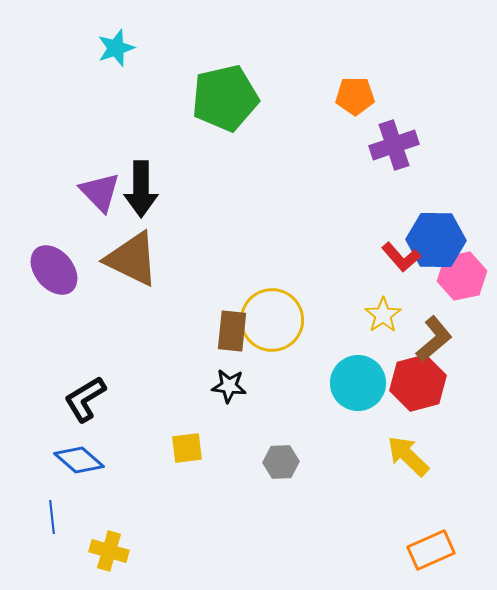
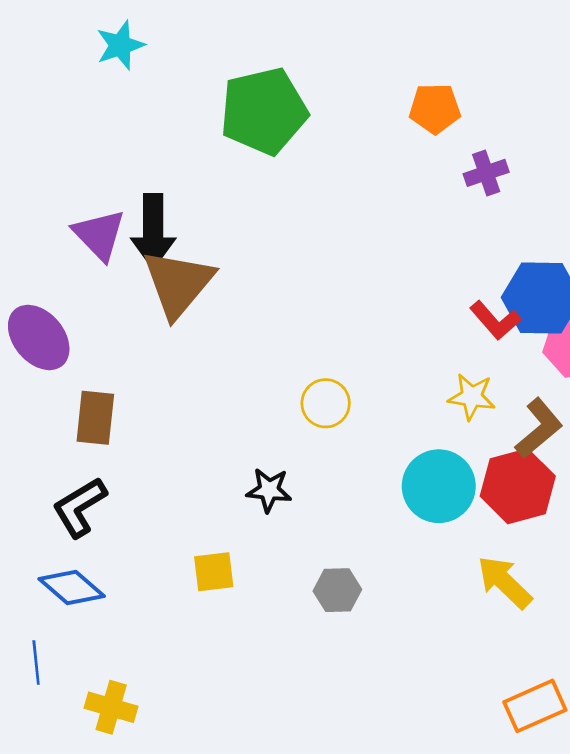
purple cross: (394, 145) -> (486, 173), size x0.7
brown triangle: (132, 259) -> (178, 284), moved, turned 44
yellow star: (383, 315) -> (472, 397), turned -30
yellow circle: (272, 320) -> (326, 403), size x0.6
brown rectangle: (232, 331) -> (95, 418), moved

